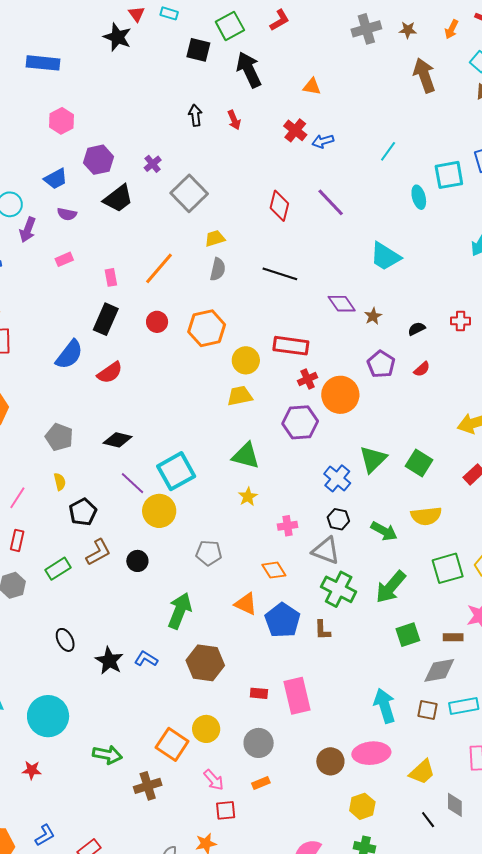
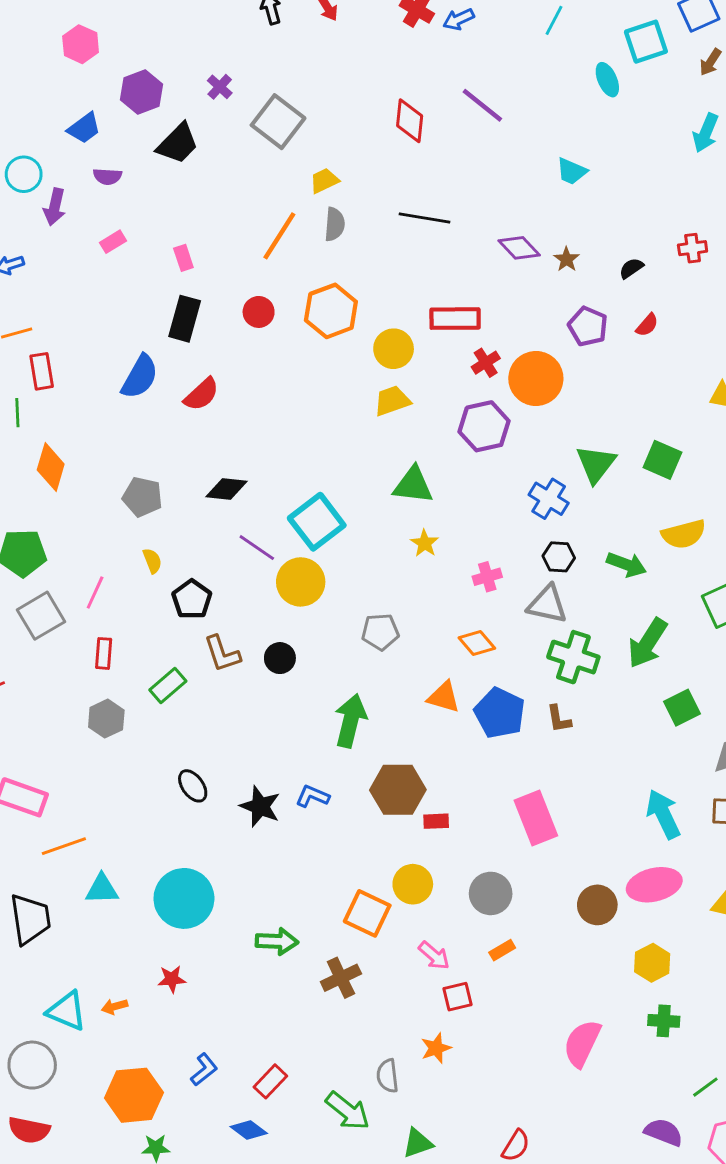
cyan trapezoid: (385, 256) -> (572, 171), size x0.7
orange line: (159, 268) -> (279, 236), moved
brown L-shape: (98, 552) -> (222, 654), turned 108
red rectangle: (259, 693) -> (436, 821), moved

